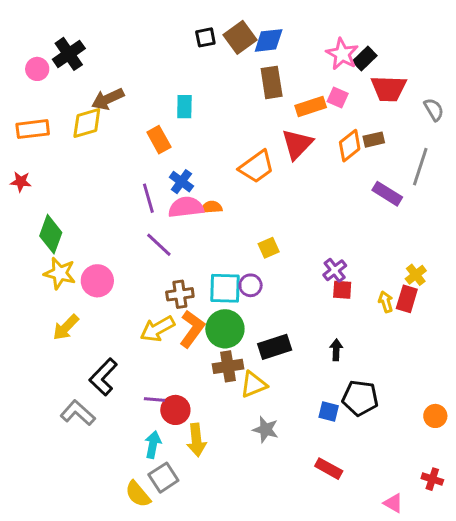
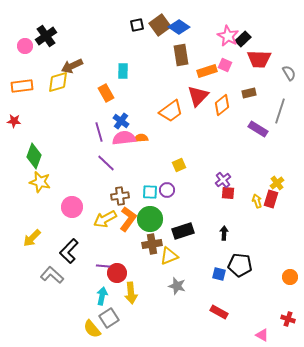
blue diamond: (269, 40) -> (179, 27), turned 40
orange diamond: (350, 146) -> (222, 105), moved
pink circle: (97, 281) -> (72, 207), moved
cyan square: (225, 288) -> (150, 192), size x0.7
yellow arrow: (66, 327) -> (32, 238), moved

